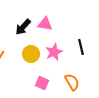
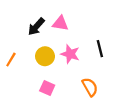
pink star: (54, 52) -> (70, 54), turned -30
pink square: (42, 83) -> (47, 88), moved

